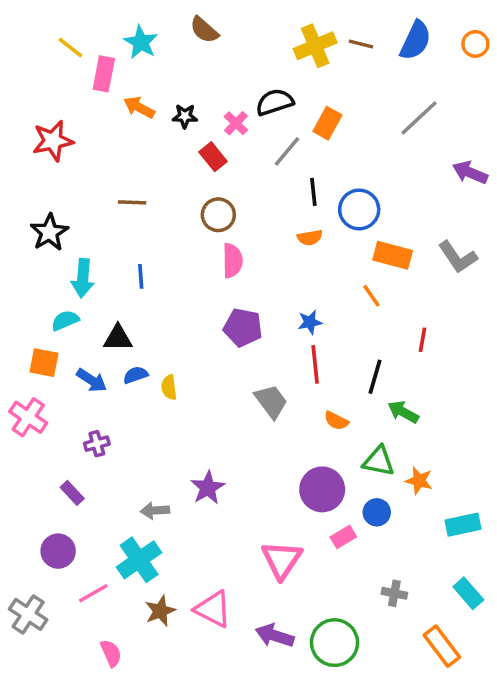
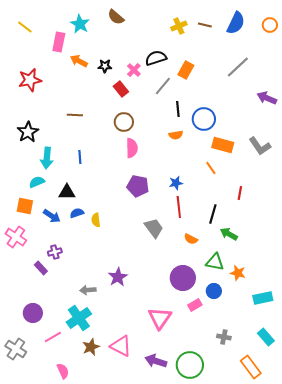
yellow cross: (315, 46) -> (179, 26), size x0.7
yellow line: (70, 48) -> (25, 27), moved
purple rectangle: (72, 493) -> (41, 268), moved

